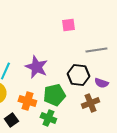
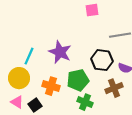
green cross: (48, 118) -> (85, 102), moved

